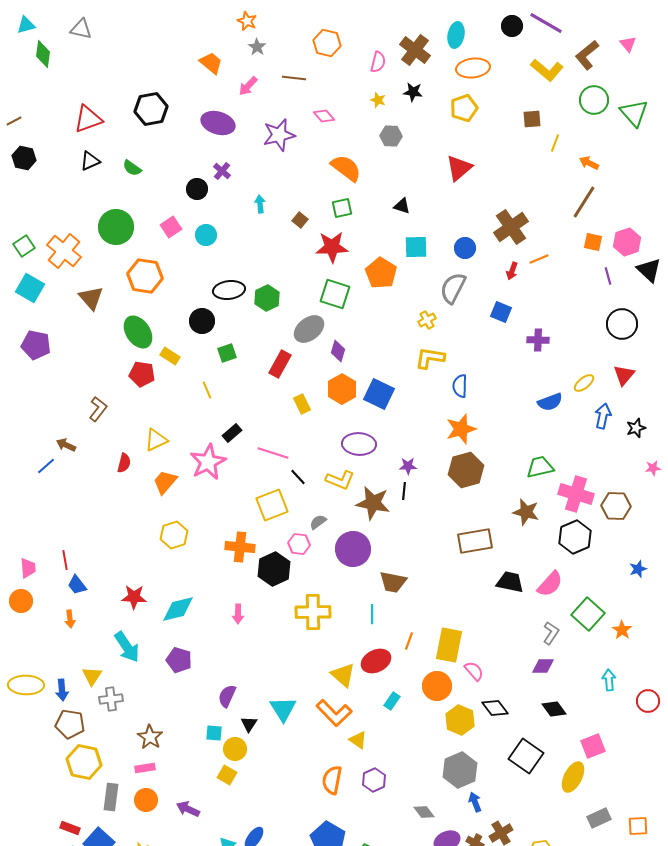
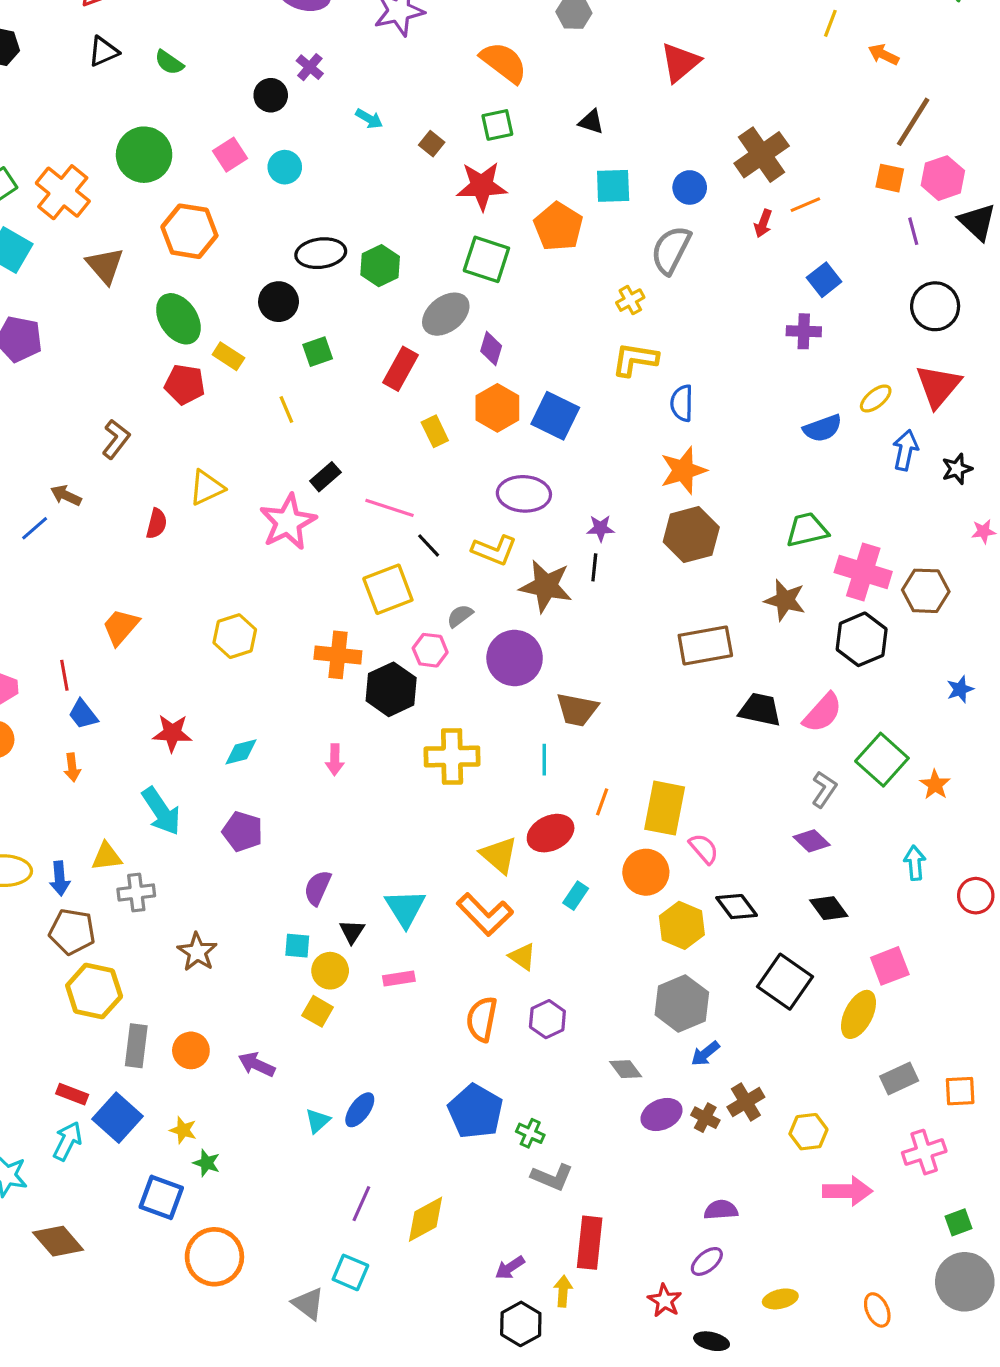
brown line: (584, 202) -> (913, 122), moved
cyan arrow: (260, 204) -> (369, 119), turned 126
blue square: (501, 312) -> (824, 280), moved, turned 30
red triangle: (624, 375) -> (938, 386), size x1.4
orange trapezoid: (165, 482) -> (121, 627), moved
cyan diamond: (178, 609) -> (241, 752), size x0.7
purple diamond: (543, 666) -> (812, 841), turned 45
yellow triangle: (92, 676) -> (107, 857), turned 50
pink rectangle: (145, 768) -> (399, 978), moved
blue arrow: (475, 802) -> (705, 1054), turned -108

